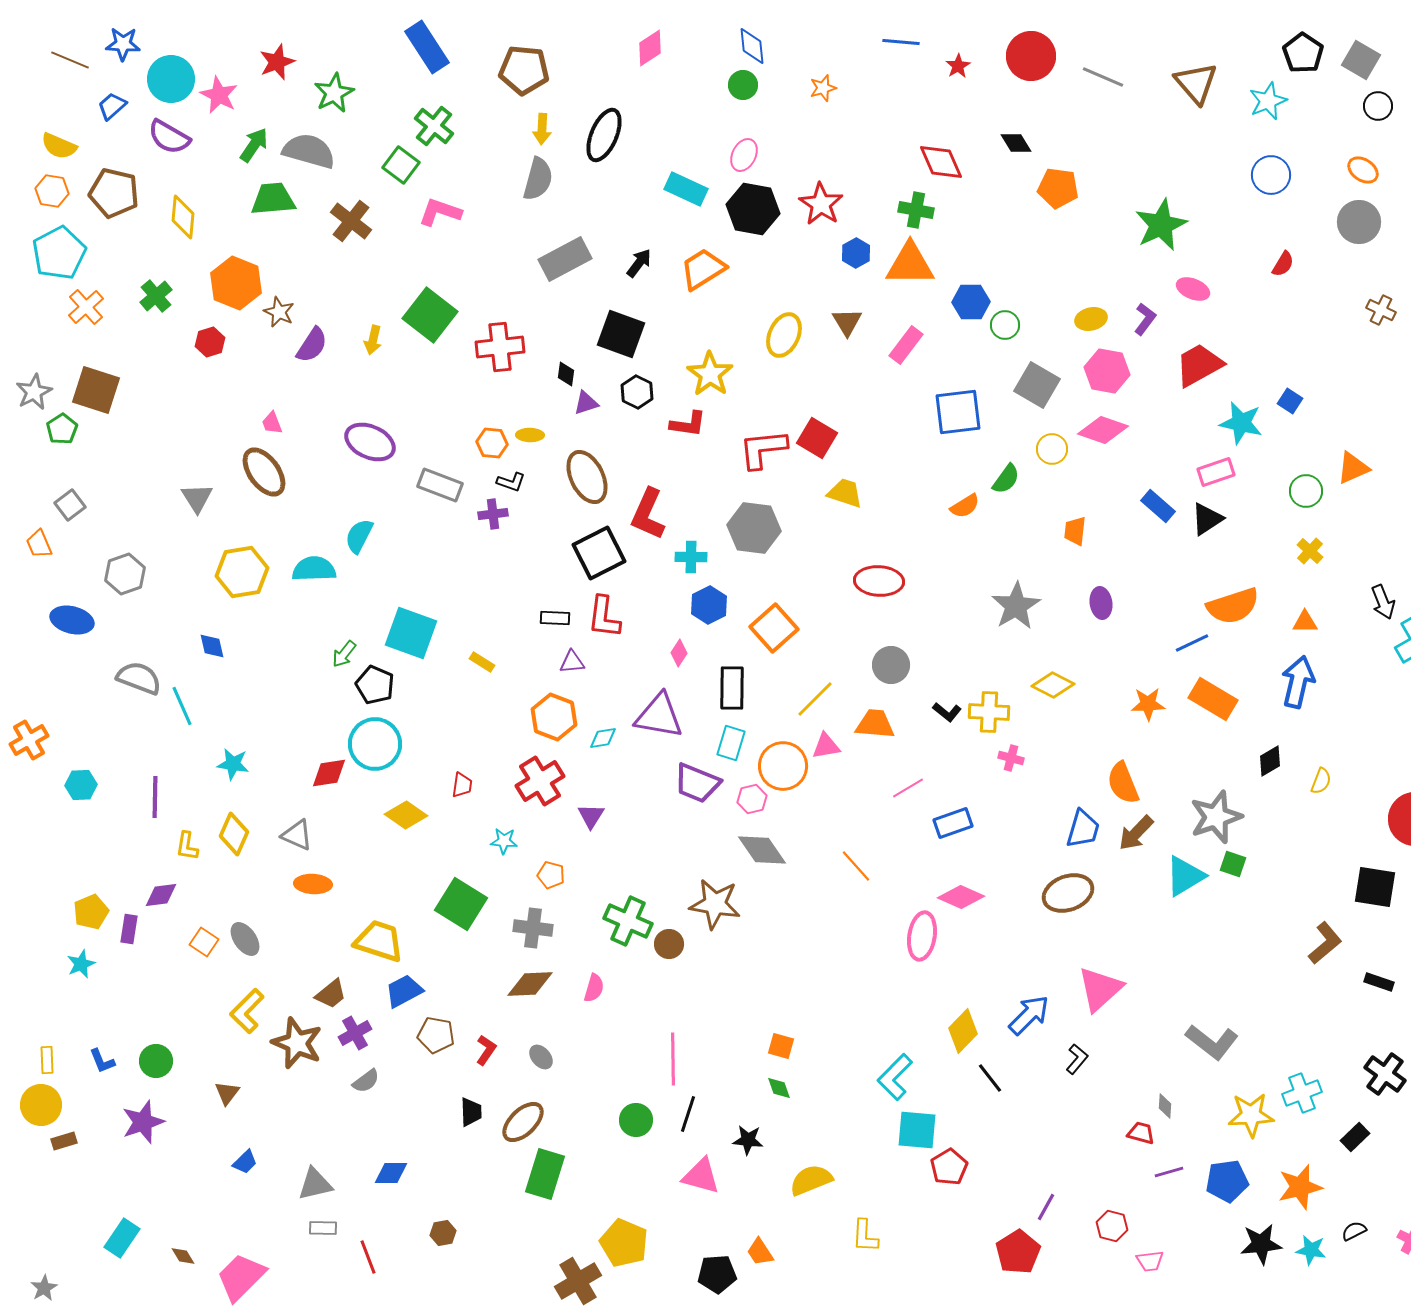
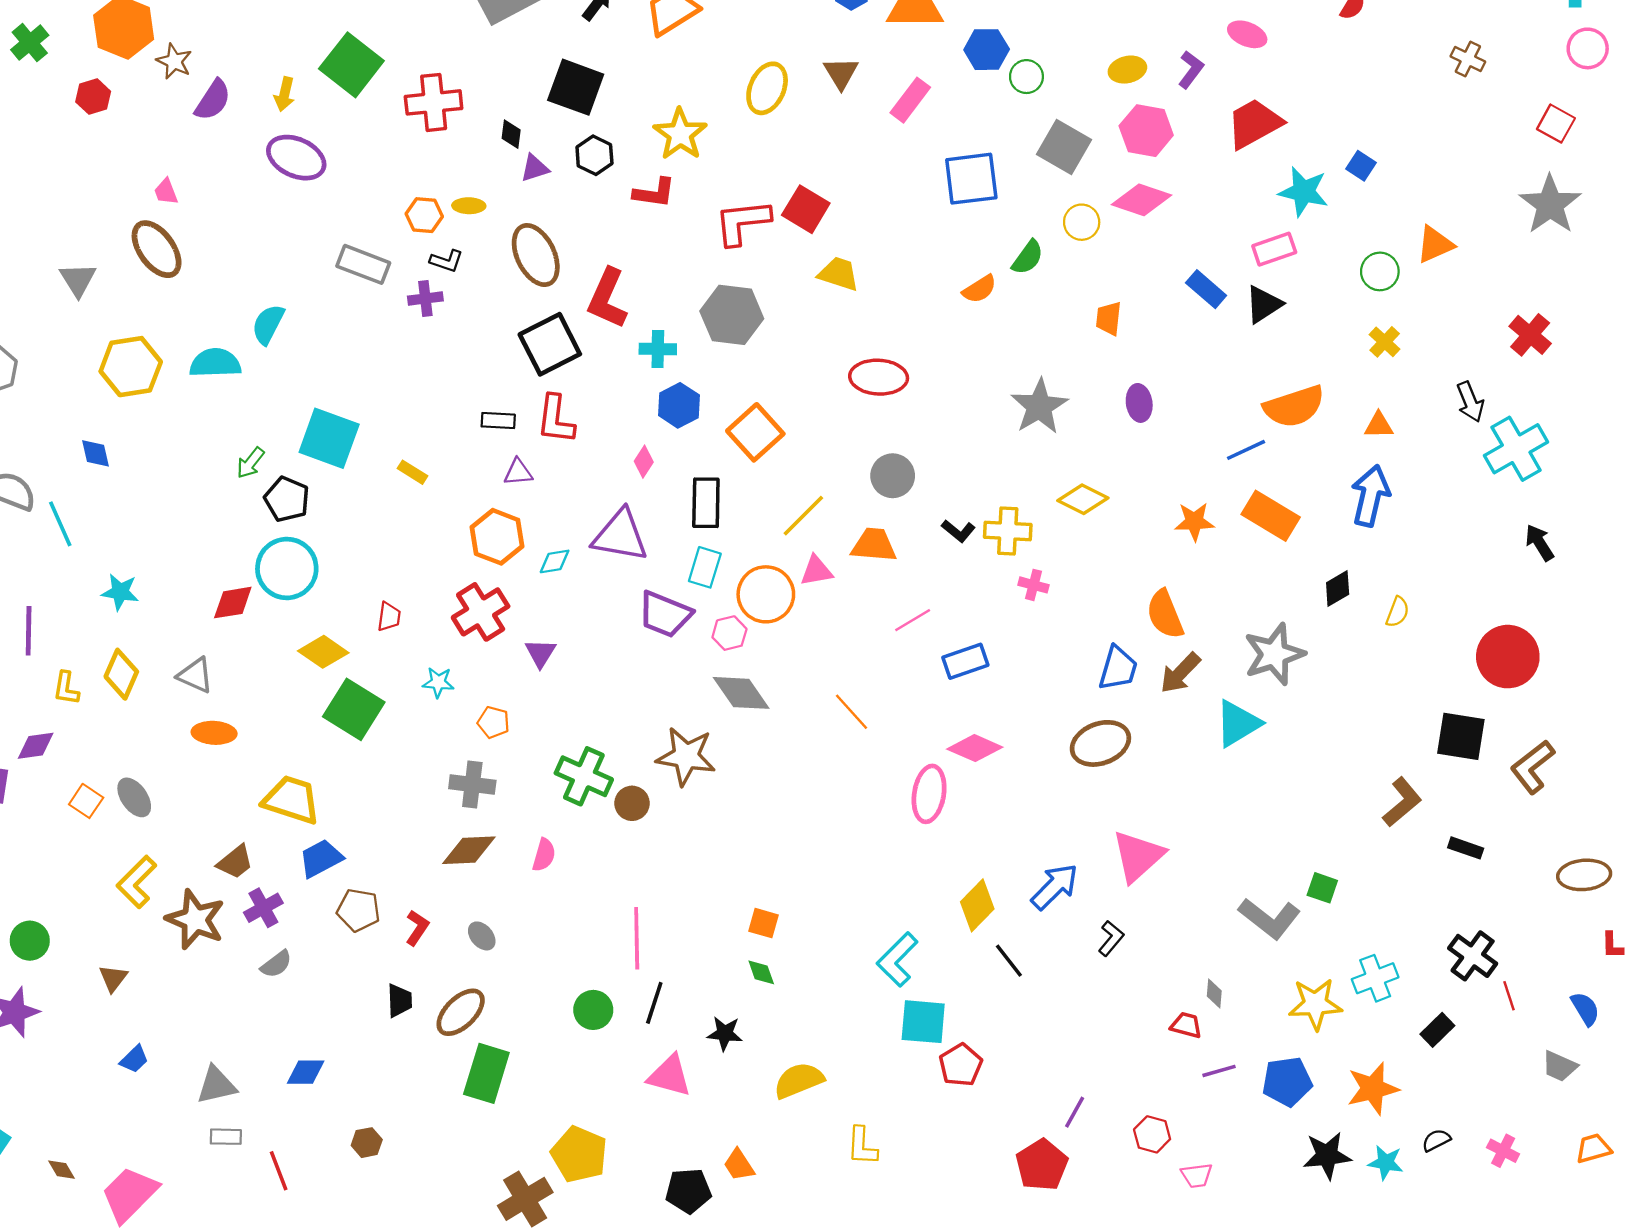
purple ellipse: (370, 442) -> (296, 158), moved
green square: (1233, 864) -> (1322, 888), moved
green square: (461, 904) -> (354, 709), moved

